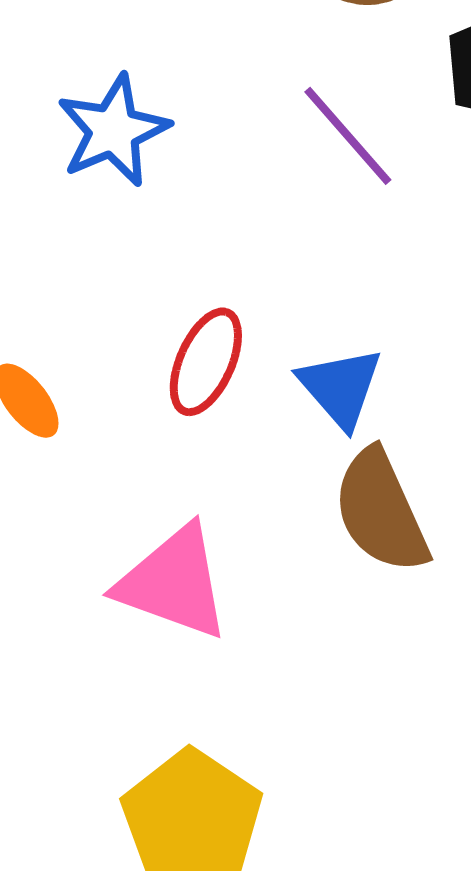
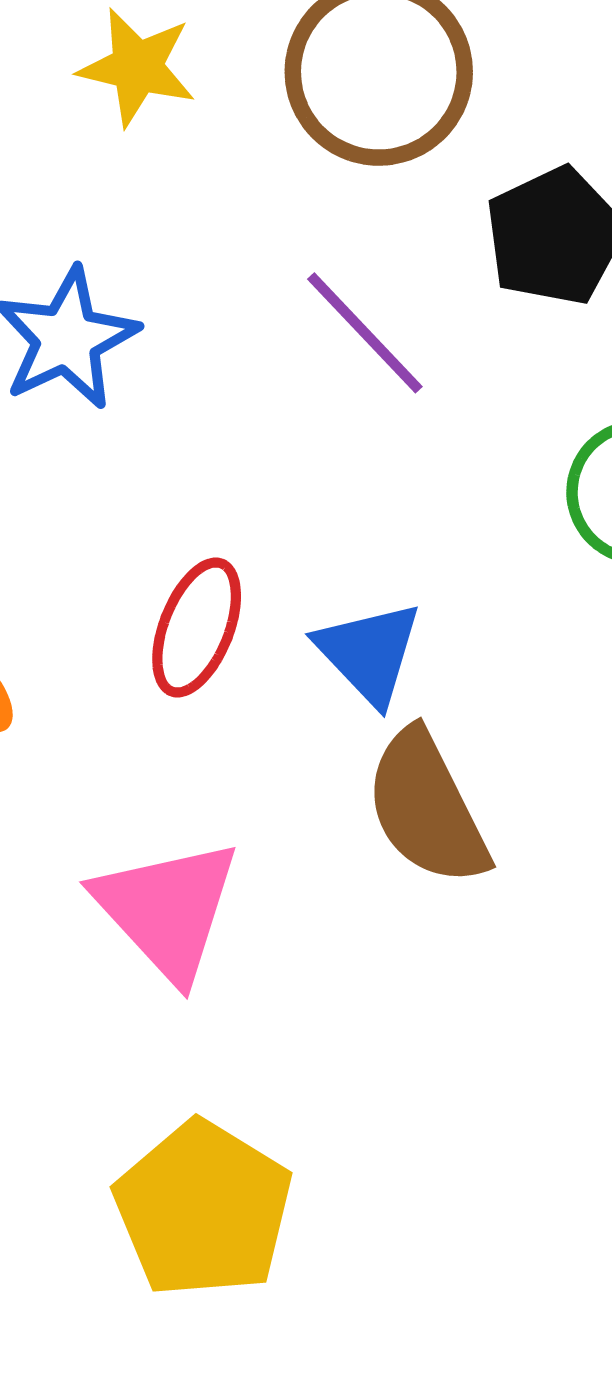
pink triangle: (173, 583) -> (167, 910), turned 30

